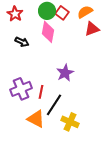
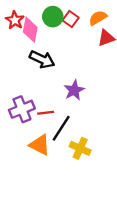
pink diamond: (48, 32) -> (30, 30), moved
black arrow: (22, 42) -> (42, 59), moved, size x1.5
red line: (41, 92) -> (46, 113), turned 72

